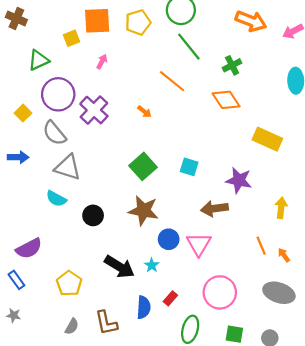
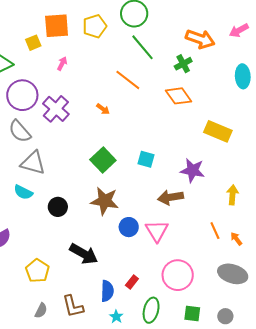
orange arrow: (251, 21) -> (200, 39), moved
cyan star: (152, 265) -> (116, 317), moved

